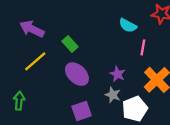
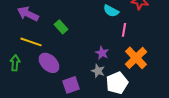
yellow line: (35, 61) -> (31, 42), turned 60
purple ellipse: (77, 74) -> (49, 63), moved
green arrow: (19, 101) -> (15, 63), moved

